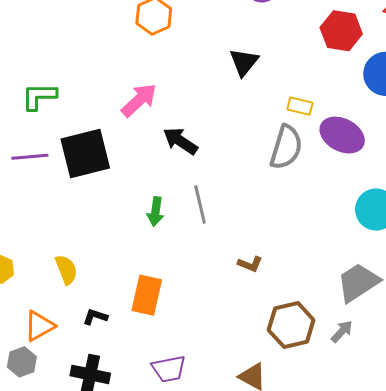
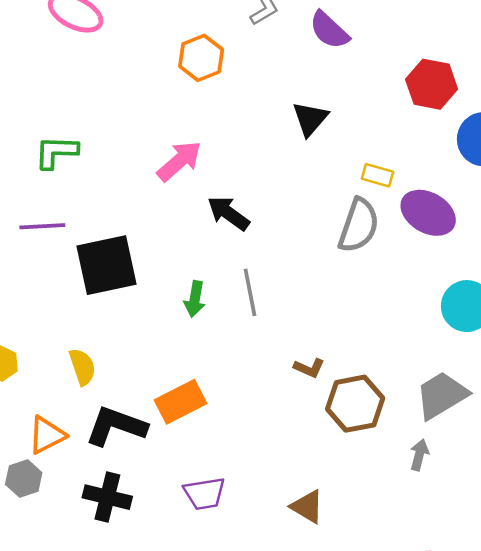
black square: (85, 154) -> (107, 265), moved
orange rectangle: (147, 295) -> (180, 402), turned 48
black L-shape: (95, 317) -> (116, 426), size x2.0
brown hexagon: (291, 325) -> (355, 404), moved
gray arrow: (342, 331) -> (419, 455), turned -30

